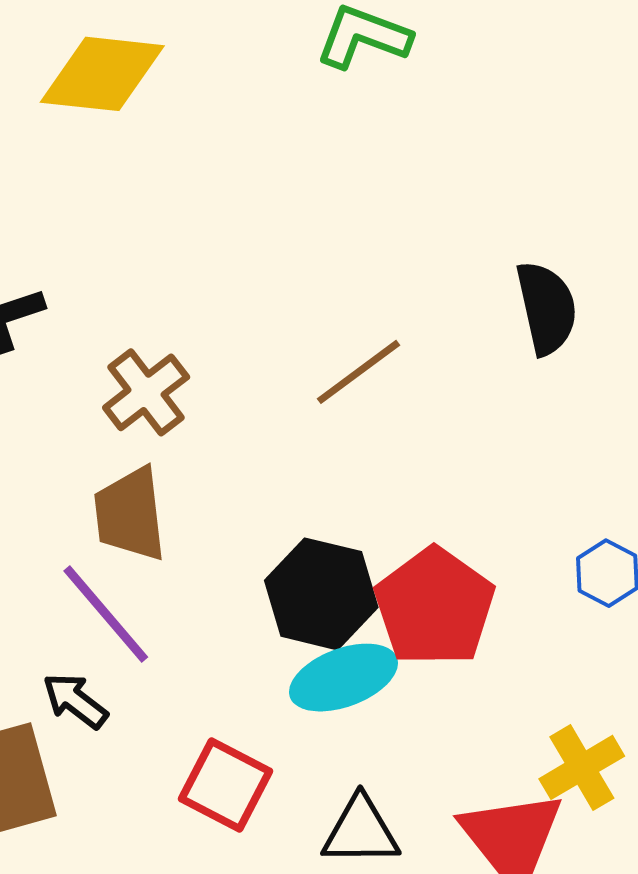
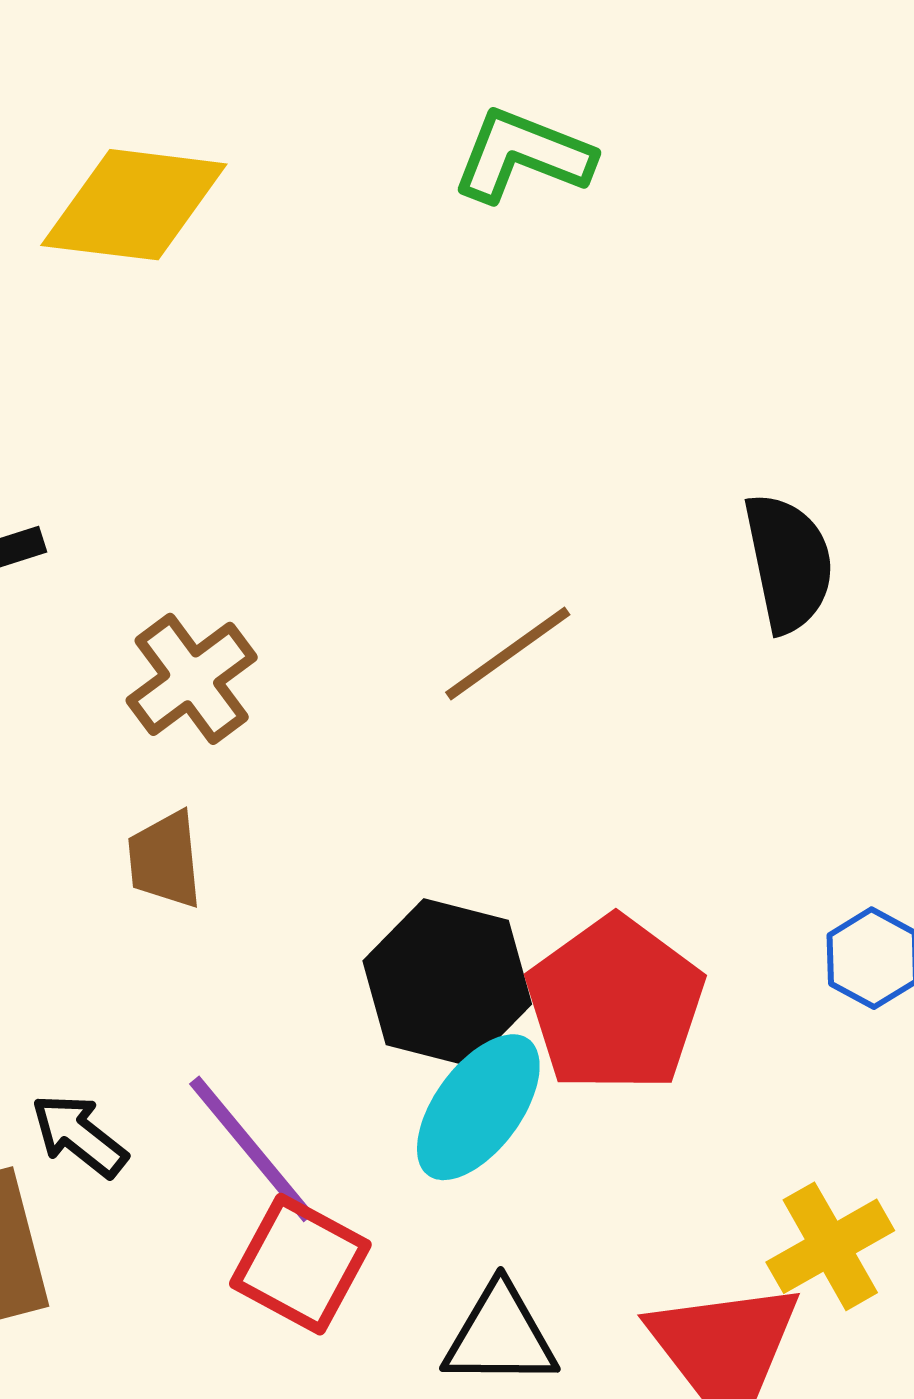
brown trapezoid: (130, 514) -> (165, 860), size x0.7
purple line: (106, 614) -> (251, 1149), moved
cyan ellipse: (344, 678) -> (478, 1107), turned -34

